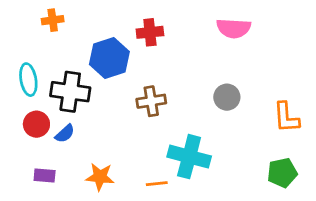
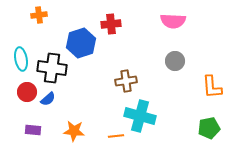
gray circle: (227, 97) -> (175, 61), moved
brown cross: (151, 101) -> (126, 81), moved

